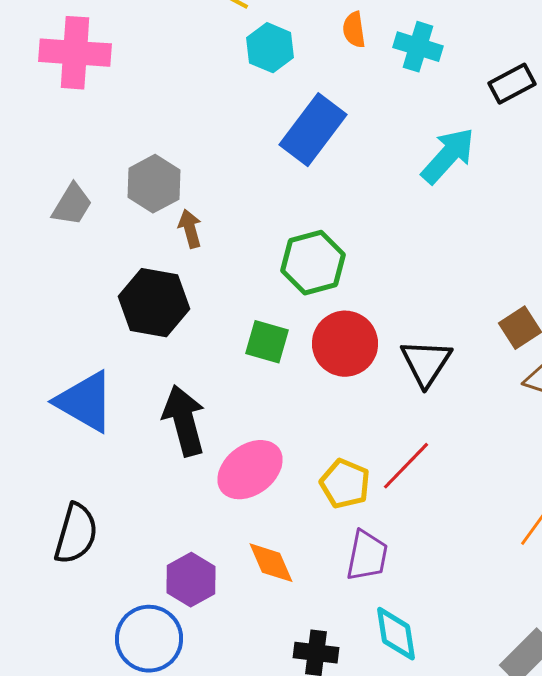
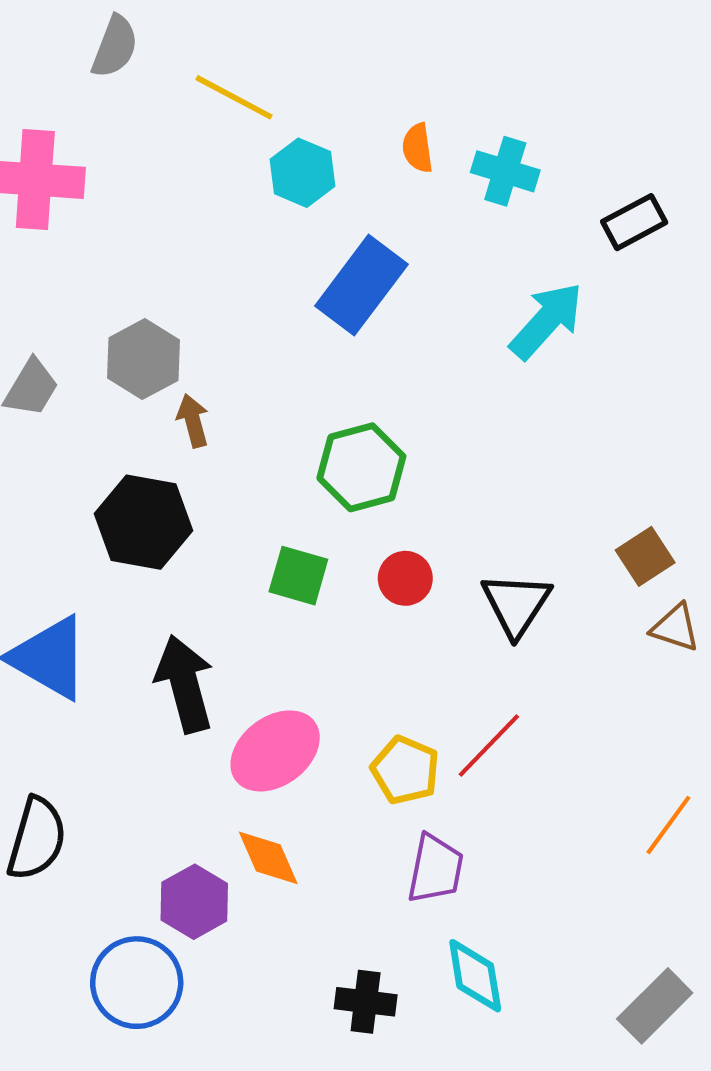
red circle: (345, 344) -> (405, 578), size x0.6
orange diamond: (271, 563) -> (268, 858), moved

